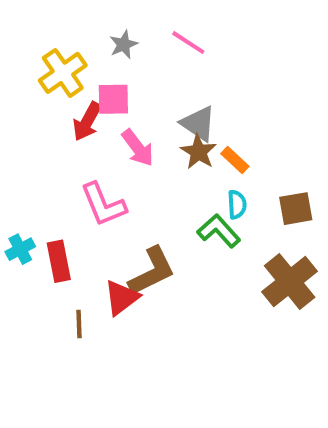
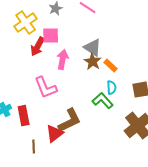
pink arrow: (138, 148) -> (63, 60), turned -132

